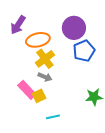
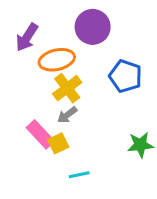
purple circle: (74, 28) -> (93, 27), moved
blue pentagon: (84, 51) -> (125, 76), turned -30
gray arrow: (45, 77) -> (67, 115), turned 120

